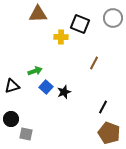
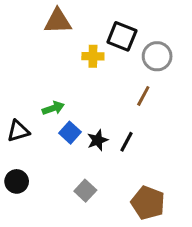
gray circle: (113, 18) -> (157, 56), moved
black line: (103, 107) -> (127, 142), moved
brown pentagon: (109, 133) -> (148, 203), moved
gray square: (26, 134) -> (85, 191), moved, turned 32

